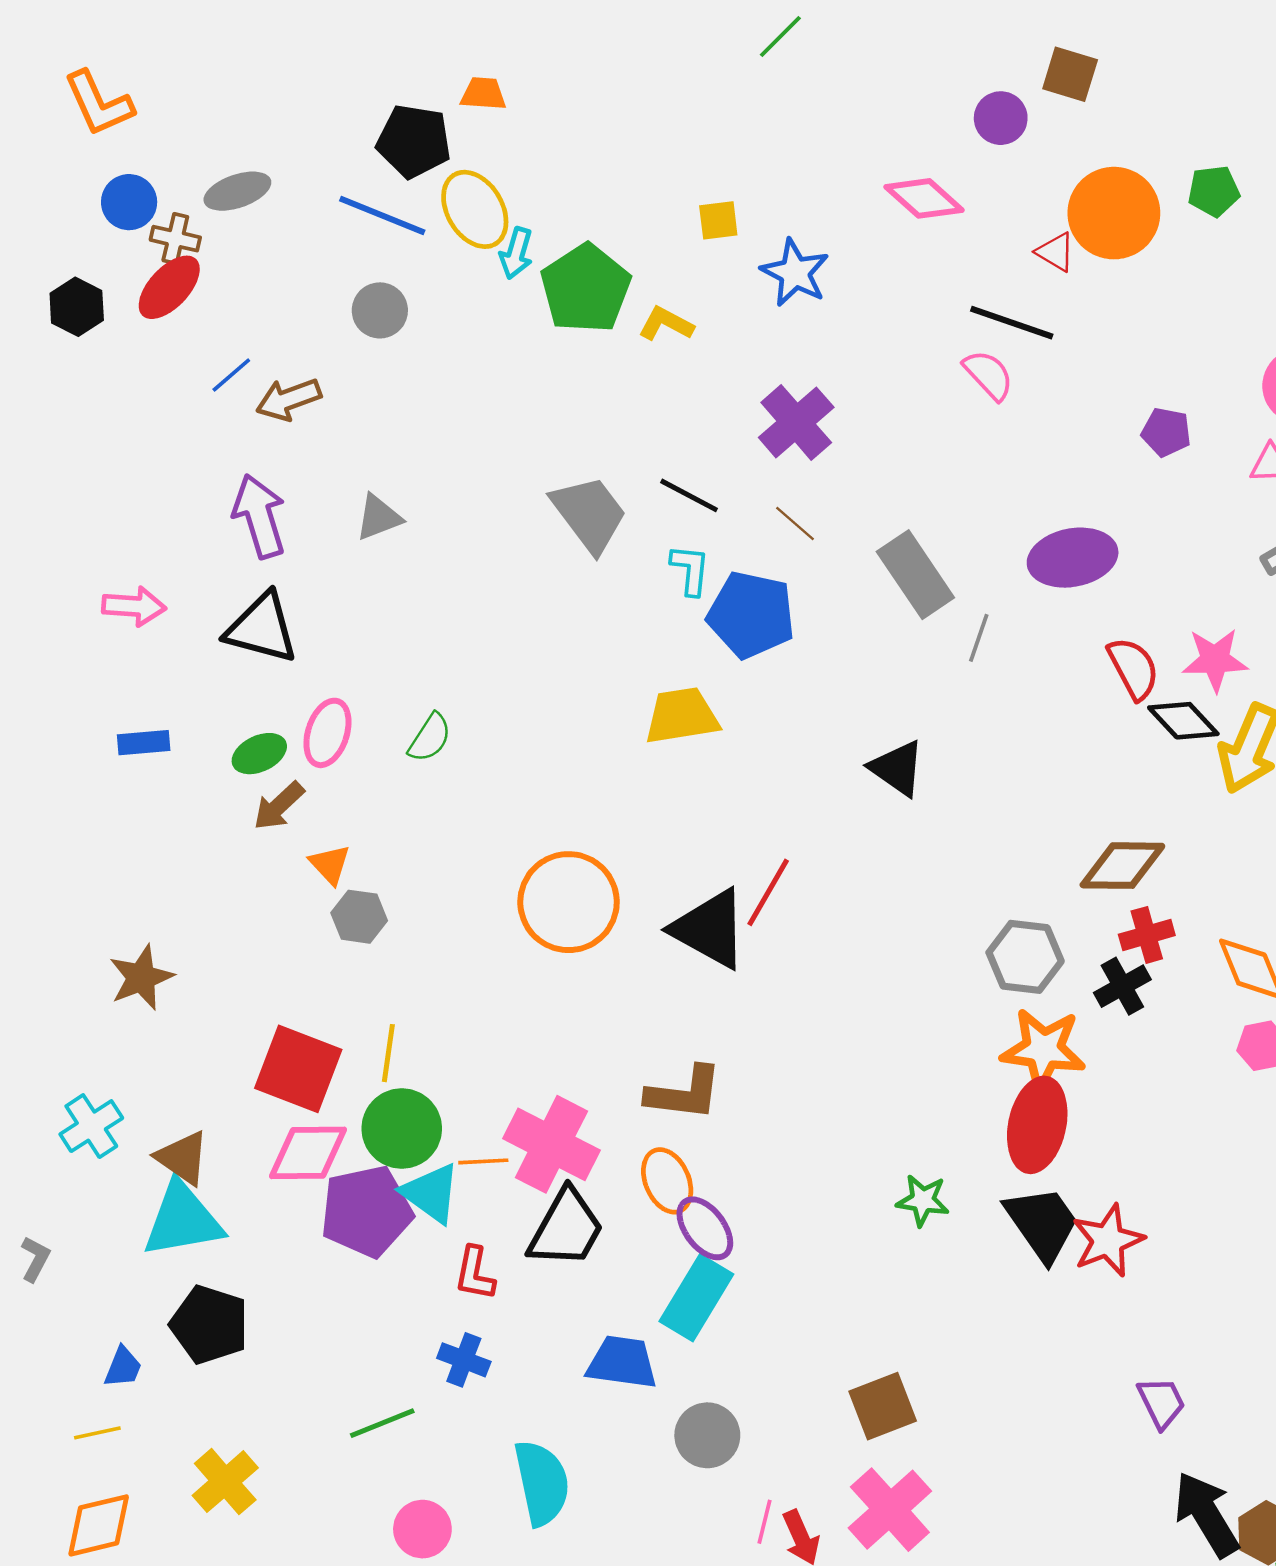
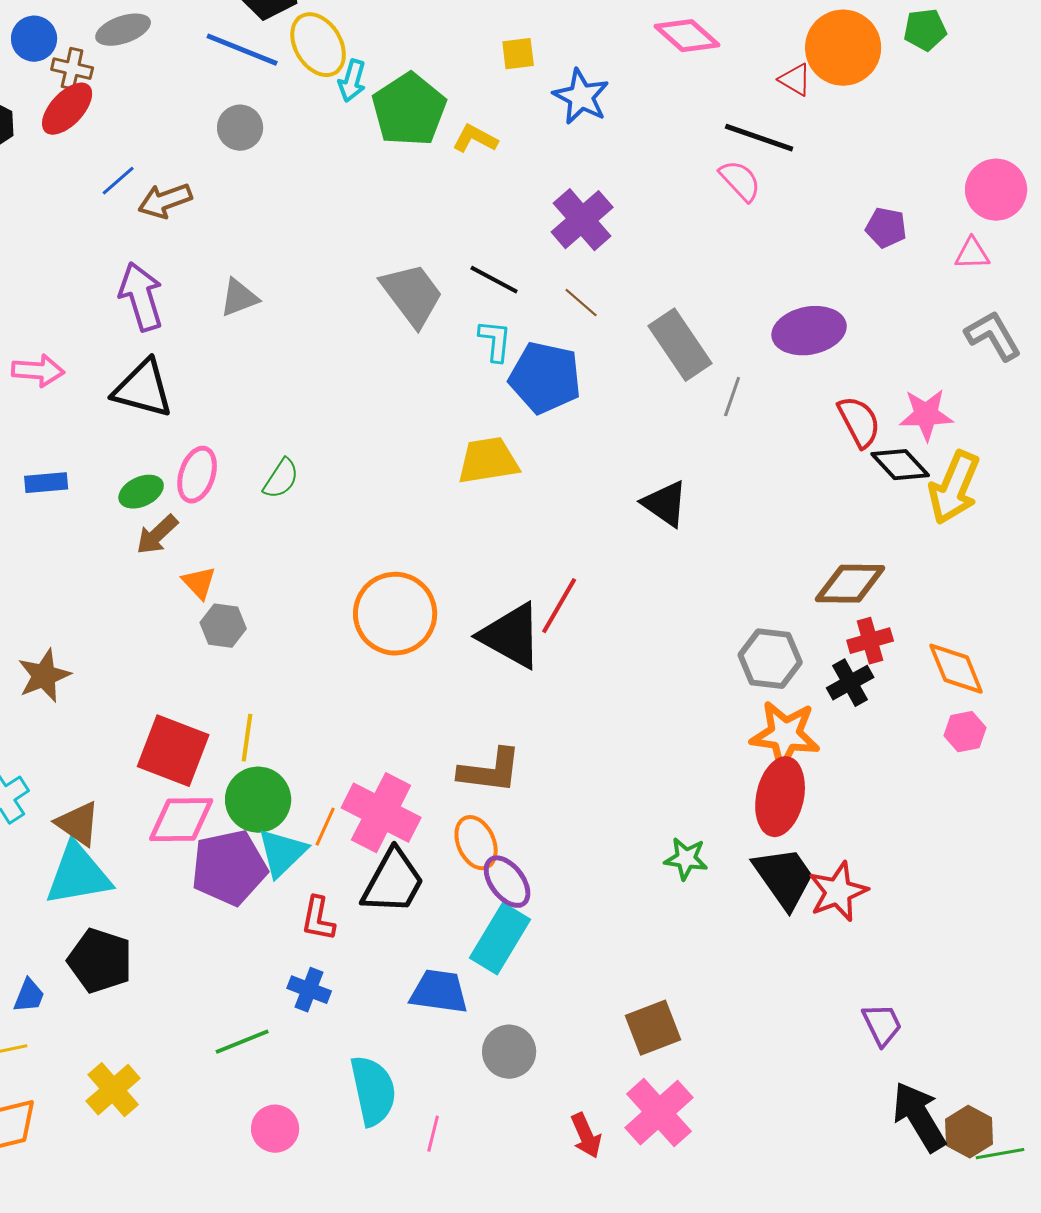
orange line: (483, 1161) -> (325, 827), turned -63
cyan triangle: (431, 1193) -> (282, 853), turned 40
pink line: (765, 1522) -> (433, 1134), moved

